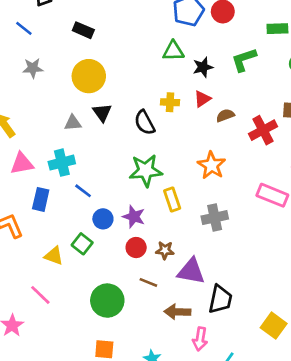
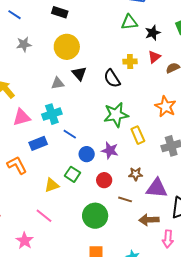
blue rectangle: (41, 199) -> (38, 143), turned 60
red circle: (136, 248) -> (104, 180), moved
yellow triangle: (54, 256) -> (52, 185), turned -35

